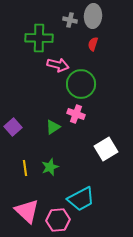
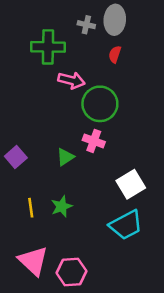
cyan trapezoid: (81, 199) -> (126, 225), moved

